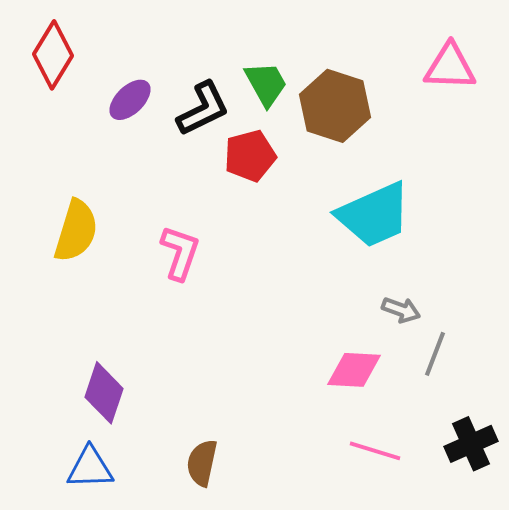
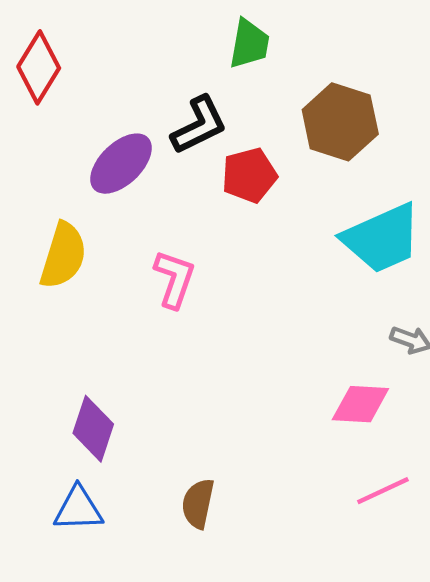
green trapezoid: (266, 84) -> (249, 44), moved, turned 39
purple ellipse: (130, 100) -> (121, 164), moved, size x1.4
pink line: (375, 451) -> (383, 491), turned -42

